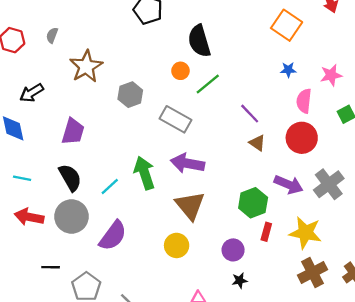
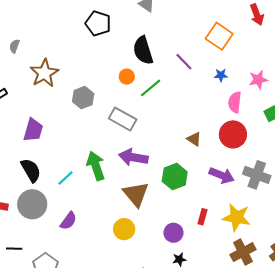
purple line: (250, 114) -> (184, 62), moved
gray cross: (329, 184) -> (257, 175), turned -32
green hexagon: (253, 203) -> (175, 177), moved
purple semicircle: (113, 236) -> (68, 221), size x0.7

